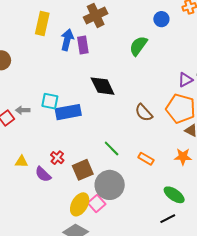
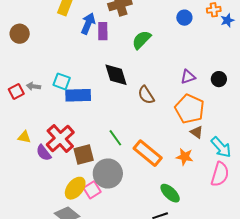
green semicircle: (138, 46) -> (141, 40), moved
purple triangle: (185, 80) -> (188, 77), moved
brown semicircle: (144, 113) -> (146, 95), moved
red cross: (57, 158) -> (60, 138), size x2.0
orange rectangle: (146, 159) -> (148, 153), size x1.8

